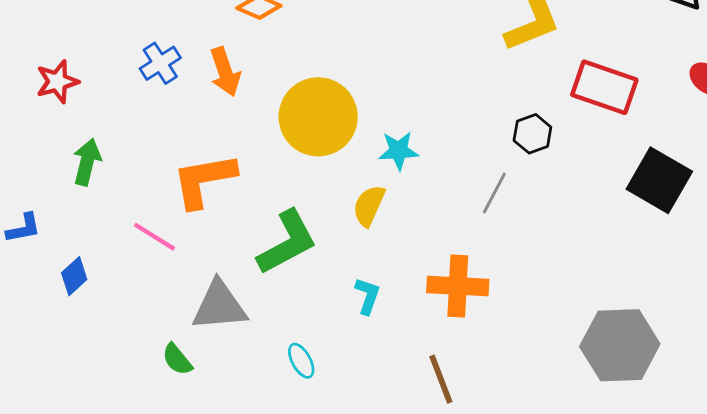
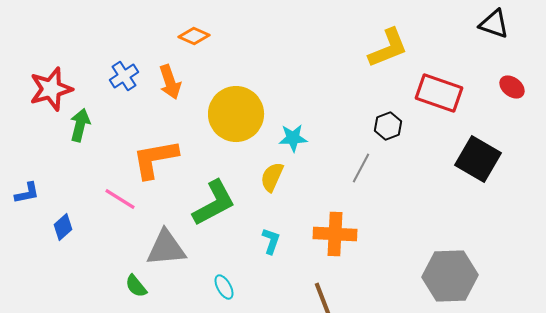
red star: (57, 82) -> (51, 89), size x1.4
green arrow: (87, 162) -> (80, 125), moved

